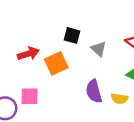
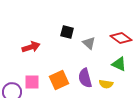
orange square: (56, 63) -> (59, 80), moved

